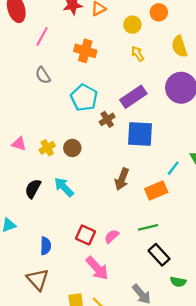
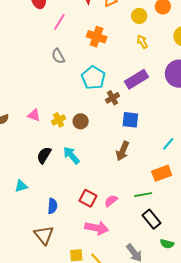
blue square: (140, 134) -> (130, 120), moved, size x0.7
orange rectangle: (156, 190) -> (162, 173), moved
pink arrow: (97, 268) -> (97, 228), turned -40

